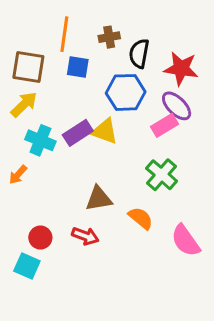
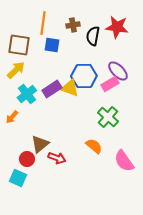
red star: (181, 68) -> (117, 27), moved
blue hexagon: (126, 92) -> (84, 76), moved
cyan cross: (40, 140) -> (27, 94), turned 30
brown triangle: (99, 199) -> (40, 144), moved, turned -30

